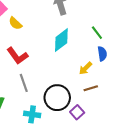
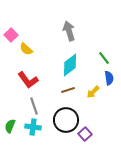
brown line: (91, 88) -> (68, 90), moved
cyan cross: (32, 114) -> (33, 127), moved

